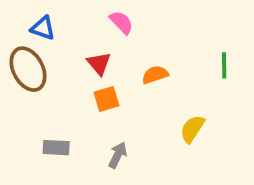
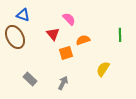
pink semicircle: (121, 22) -> (69, 19), moved
orange square: (106, 99) -> (66, 53), moved
gray rectangle: (56, 148) -> (30, 79), turned 40

